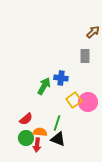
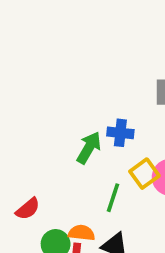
red semicircle: (26, 119) -> (28, 209), moved
green line: (57, 123) -> (113, 198), moved

